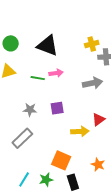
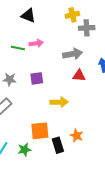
black triangle: (48, 46) -> (28, 16), size x0.7
red triangle: (98, 119) -> (79, 75), moved, turned 40
orange square: (61, 160) -> (40, 131), turned -30
black rectangle: (73, 182) -> (58, 145), moved

